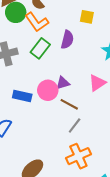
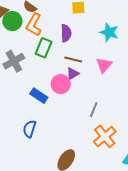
orange L-shape: (37, 22) -> (34, 25), turned 80
blue rectangle: (22, 96) -> (39, 96), turned 36
brown line: (69, 104) -> (73, 60), moved

